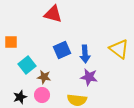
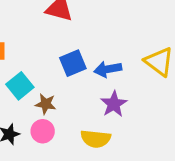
blue arrow: (85, 54) -> (108, 69), turned 84
purple star: (89, 77) -> (114, 104), turned 30

